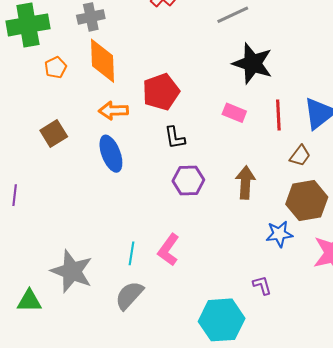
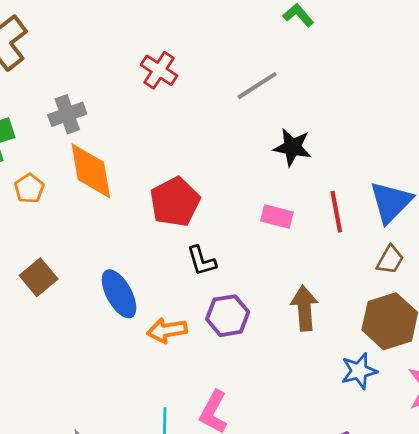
black star: (253, 63) -> (292, 147), size x0.7
orange arrow: (113, 111) -> (167, 330), moved
brown trapezoid: (300, 156) -> (390, 260), moved

